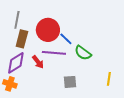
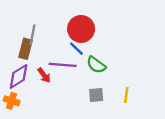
gray line: (17, 20) -> (32, 35), moved
red circle: (48, 30) -> (81, 29), moved
gray square: (70, 82) -> (96, 95), moved

